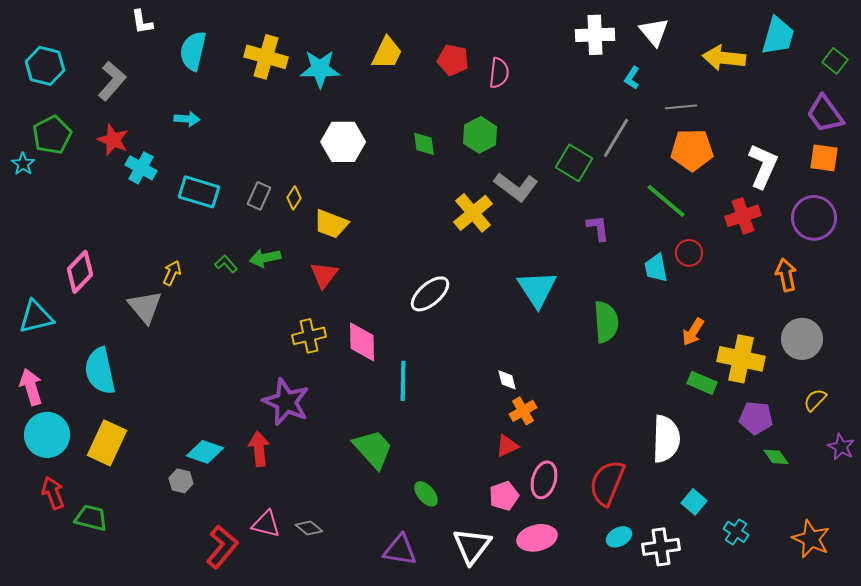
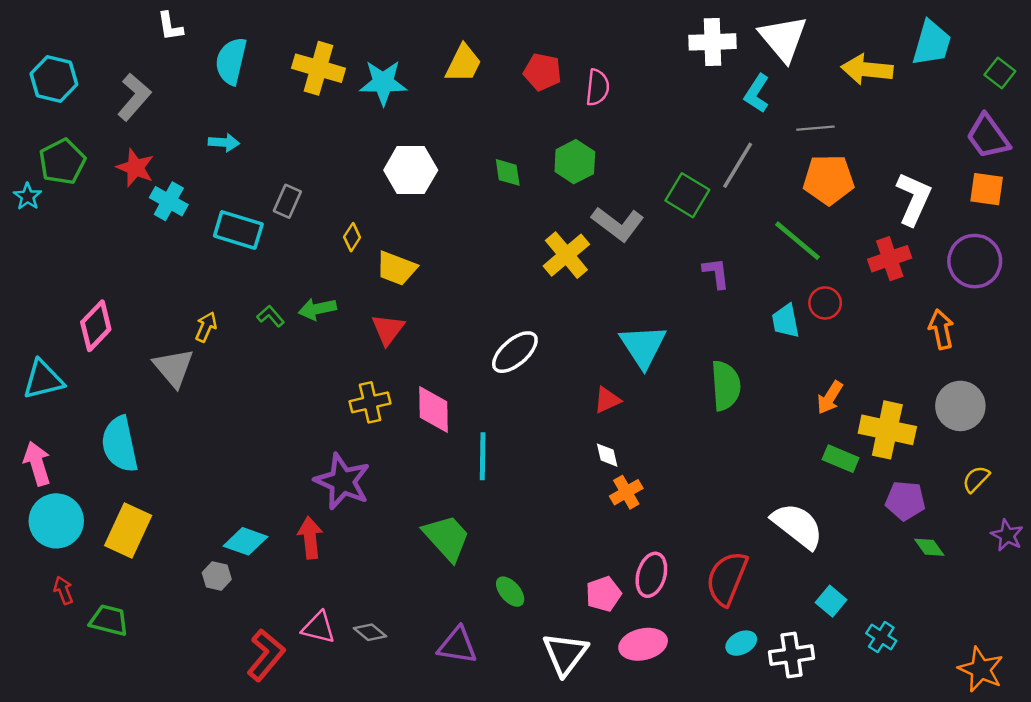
white triangle: (654, 32) -> (783, 38), size x1.4
cyan L-shape: (632, 78) -> (757, 93), size x1.4
gray rectangle: (259, 196) -> (287, 201), moved
white semicircle: (666, 439) -> (798, 526), turned -54
red triangle: (507, 446) -> (607, 400), moved
red arrow: (53, 493) -> (63, 590), size x0.7
orange star: (811, 539) -> (981, 669), moved
purple triangle: (400, 550) -> (457, 645), moved

